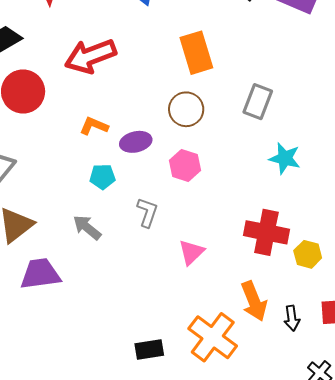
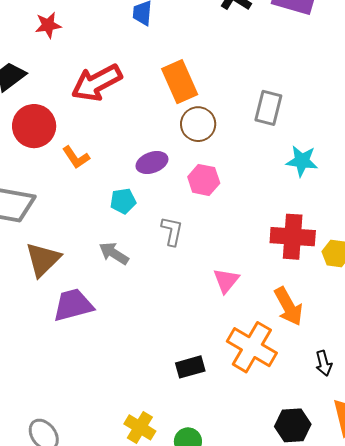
orange rectangle: (196, 53) -> (180, 82), moved
orange L-shape: (94, 126) -> (76, 157), moved, turned -140
pink triangle: (191, 252) -> (226, 281), moved
black arrow: (292, 318) -> (324, 363), moved

